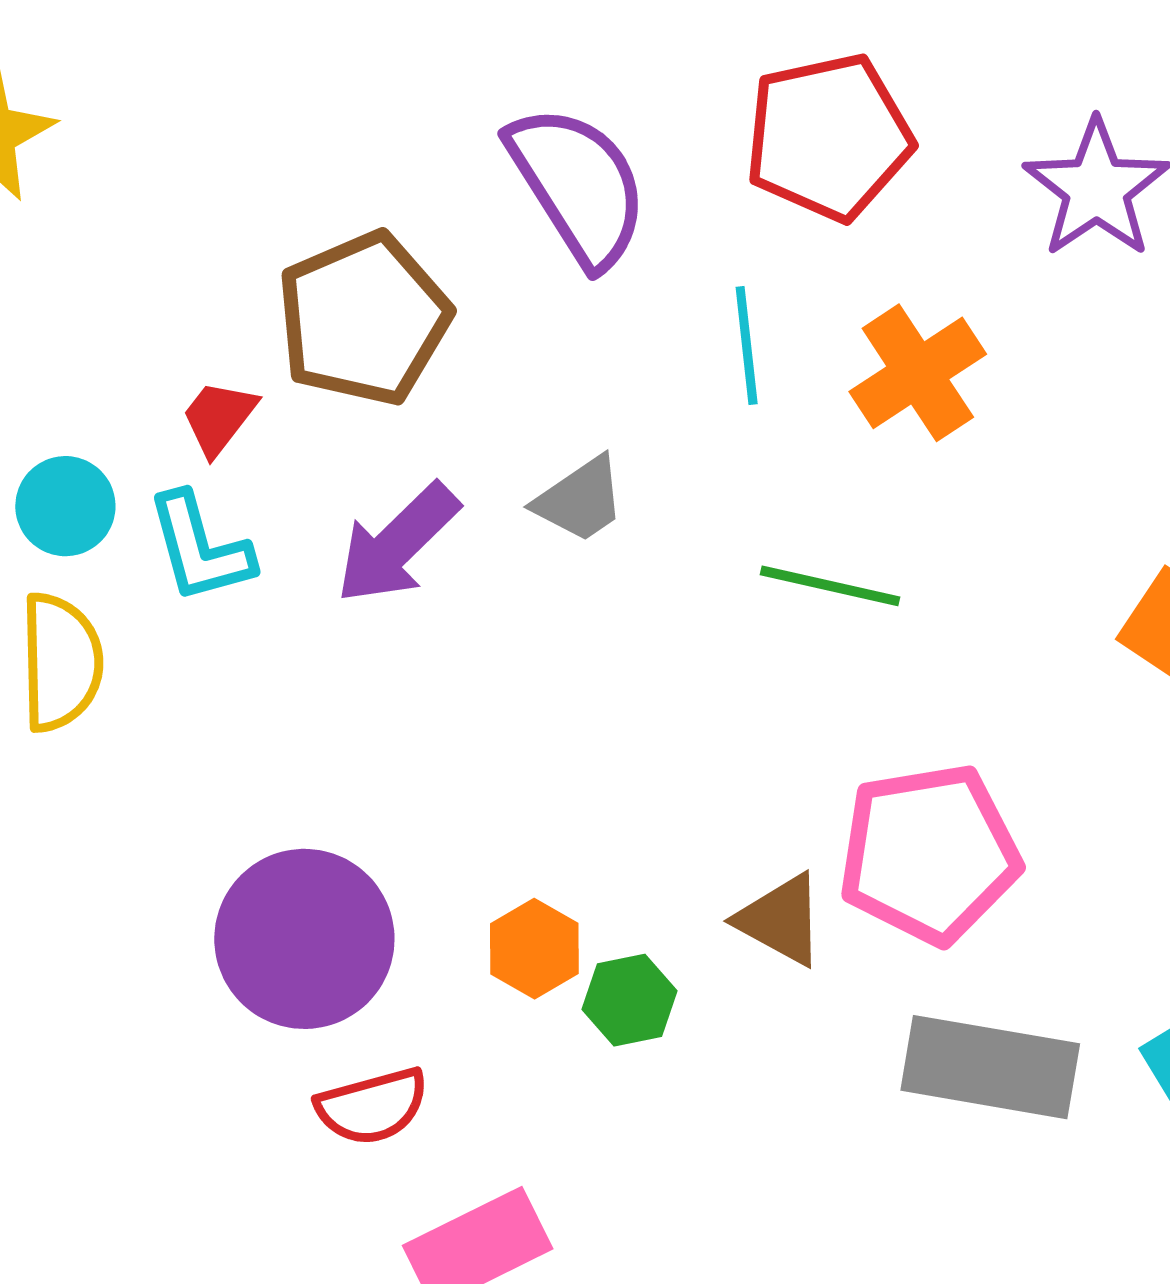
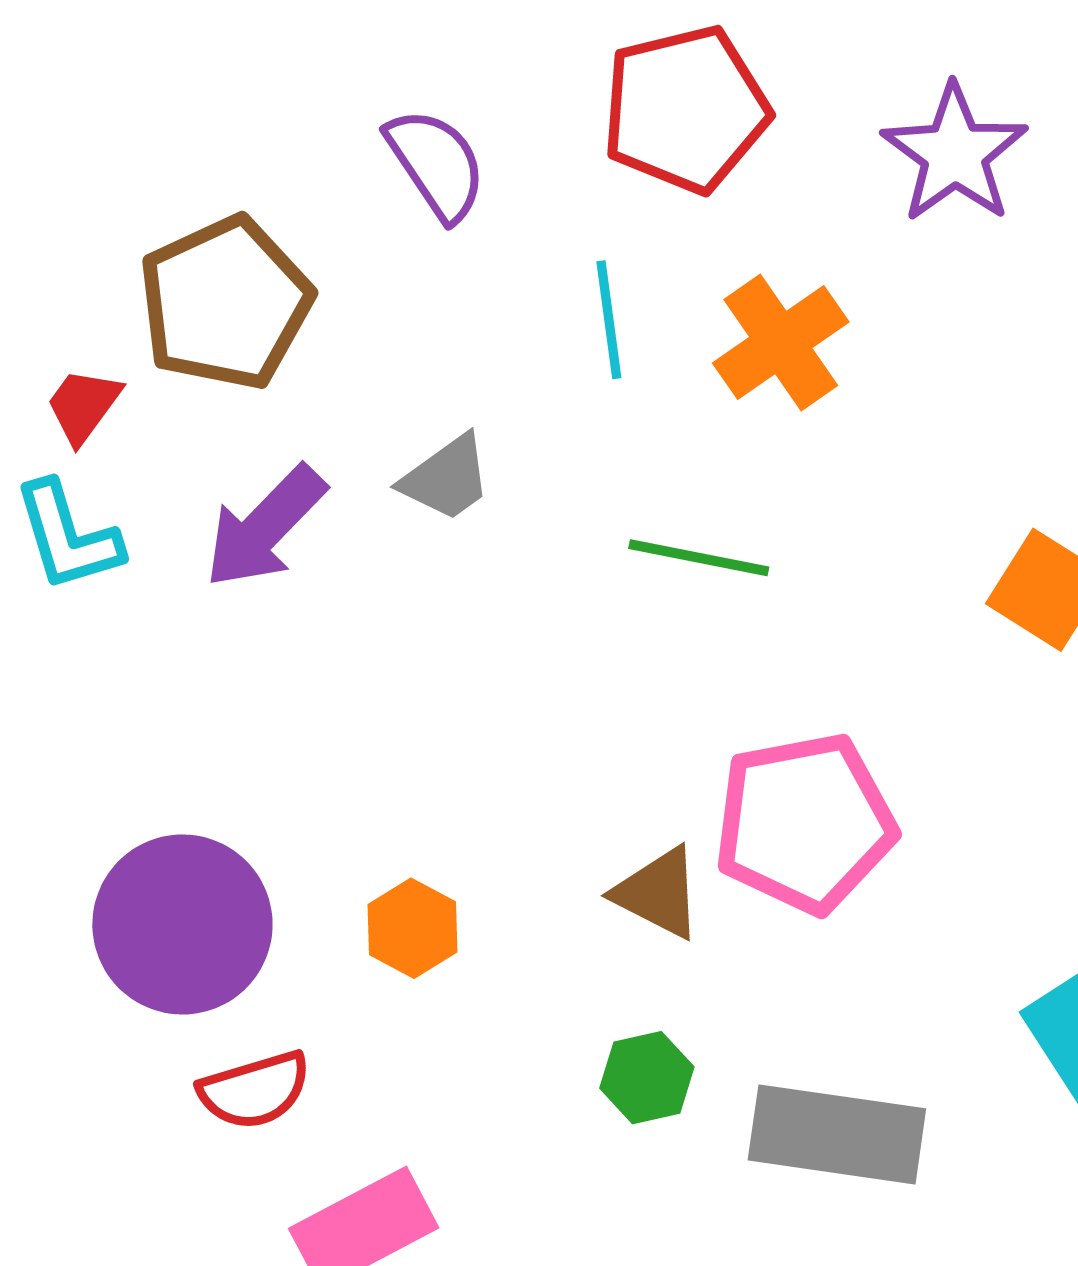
purple semicircle: (578, 185) -> (436, 164), size x0.7
green hexagon: (629, 1000) -> (647, 1078), moved
gray rectangle: (990, 1067) -> (837, 1134), moved

